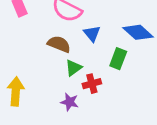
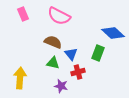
blue triangle: (92, 34) -> (71, 54), moved
green triangle: (74, 68) -> (53, 63), moved, turned 48

